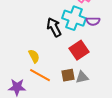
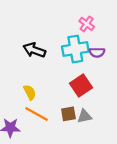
cyan cross: (74, 18) -> (75, 49), turned -30
black arrow: (54, 27) -> (34, 50), moved, turned -42

